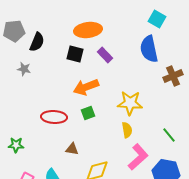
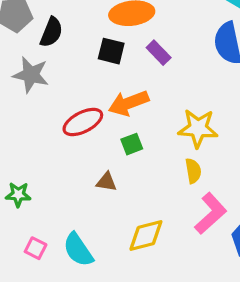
gray star: (24, 69) -> (31, 75), size x1.6
red ellipse: (54, 117) -> (83, 122), moved, turned -30
brown triangle: (72, 149) -> (107, 182), moved

